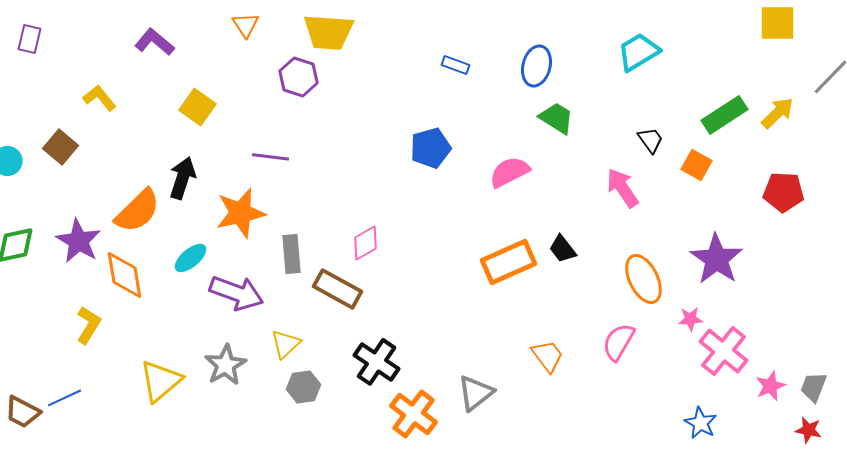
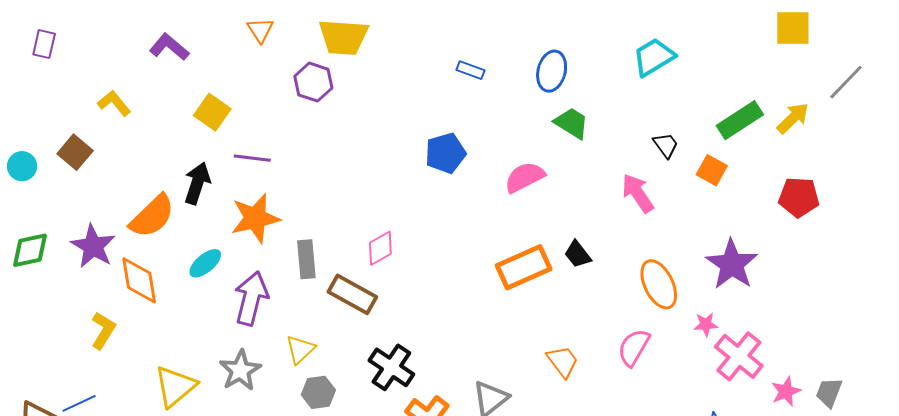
purple line: (270, 157) -> (252, 158), moved
purple arrow: (236, 293) -> (251, 298), turned -96

